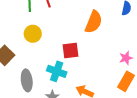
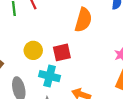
yellow circle: (33, 34) -> (33, 50), moved

